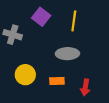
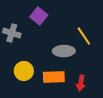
yellow line: (74, 21) -> (84, 36), moved, turned -42
orange rectangle: (57, 81) -> (54, 77), size x1.5

